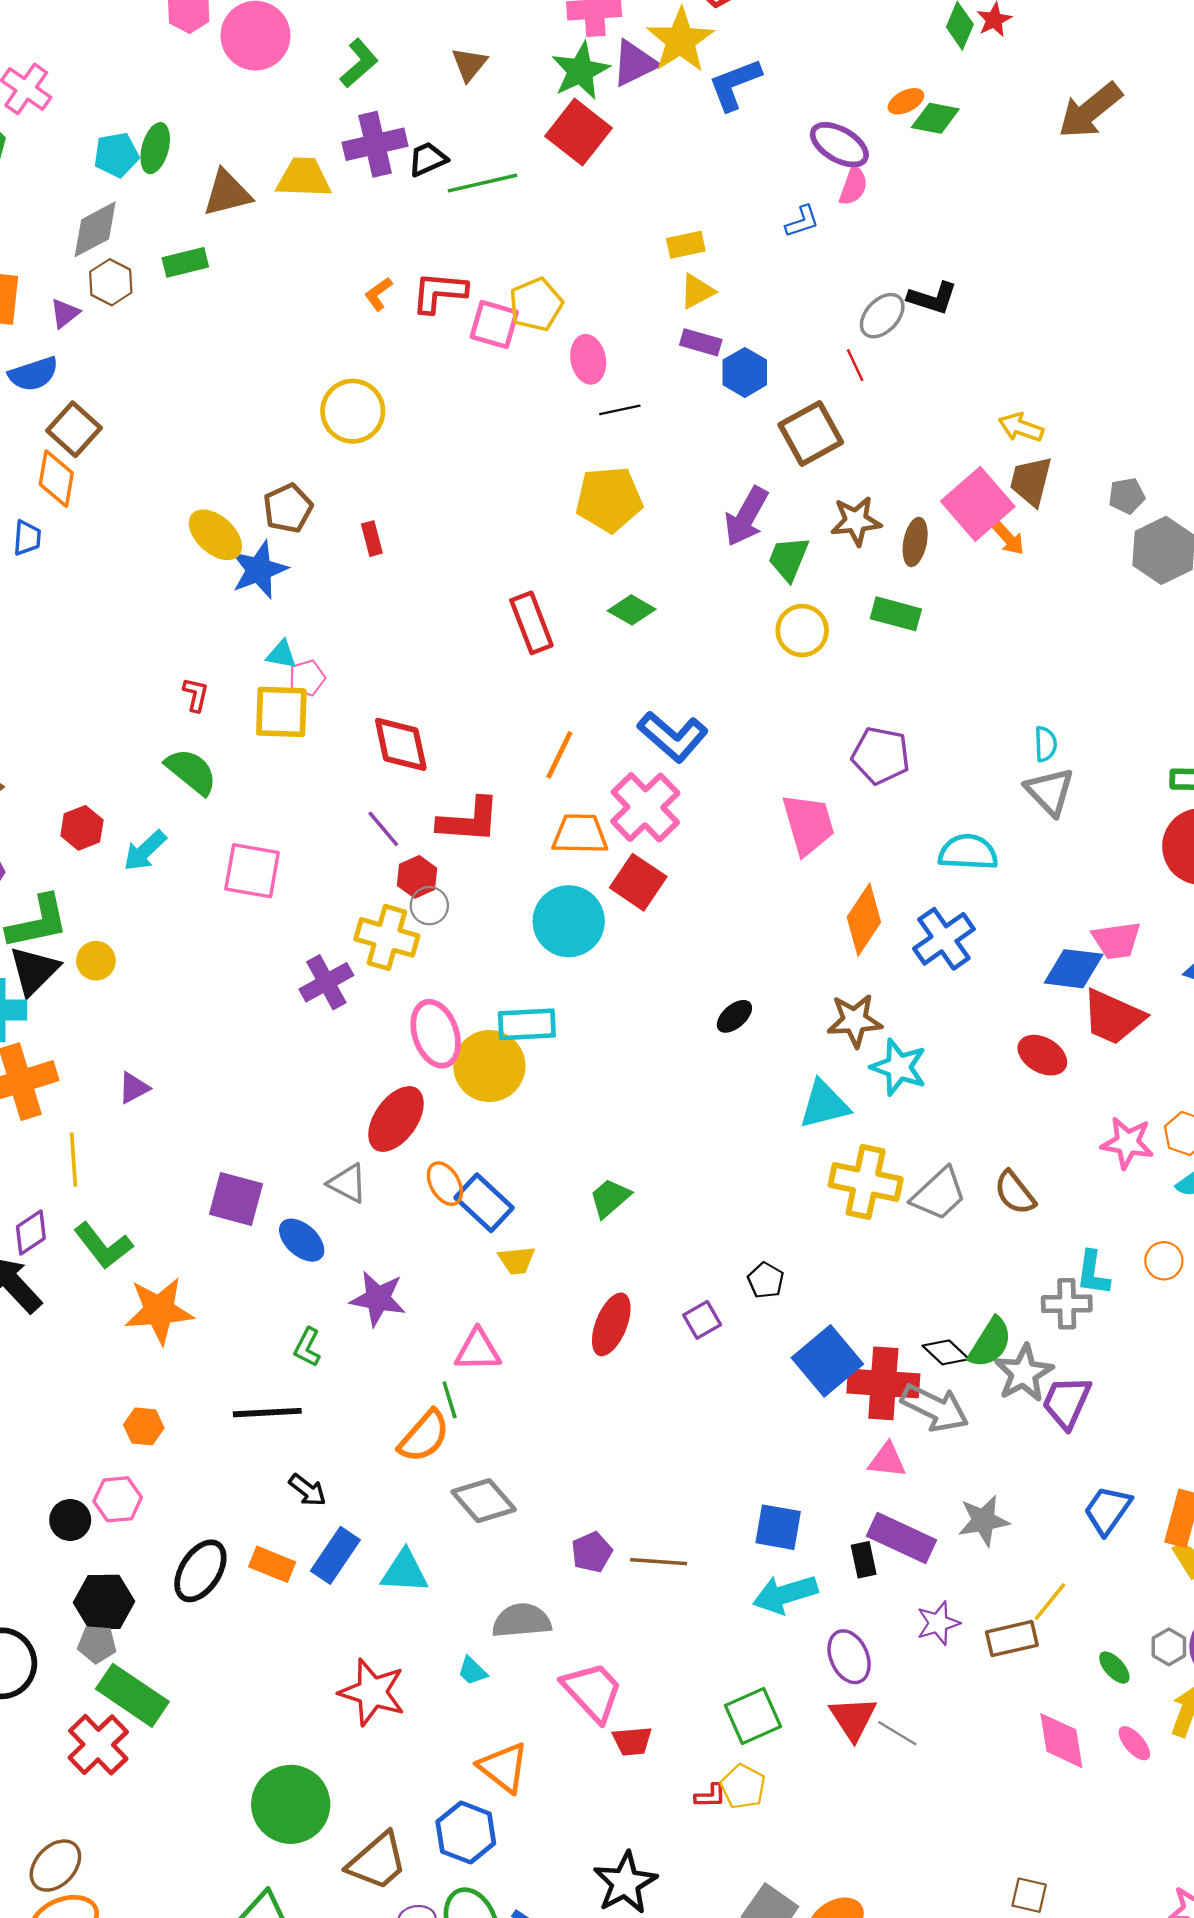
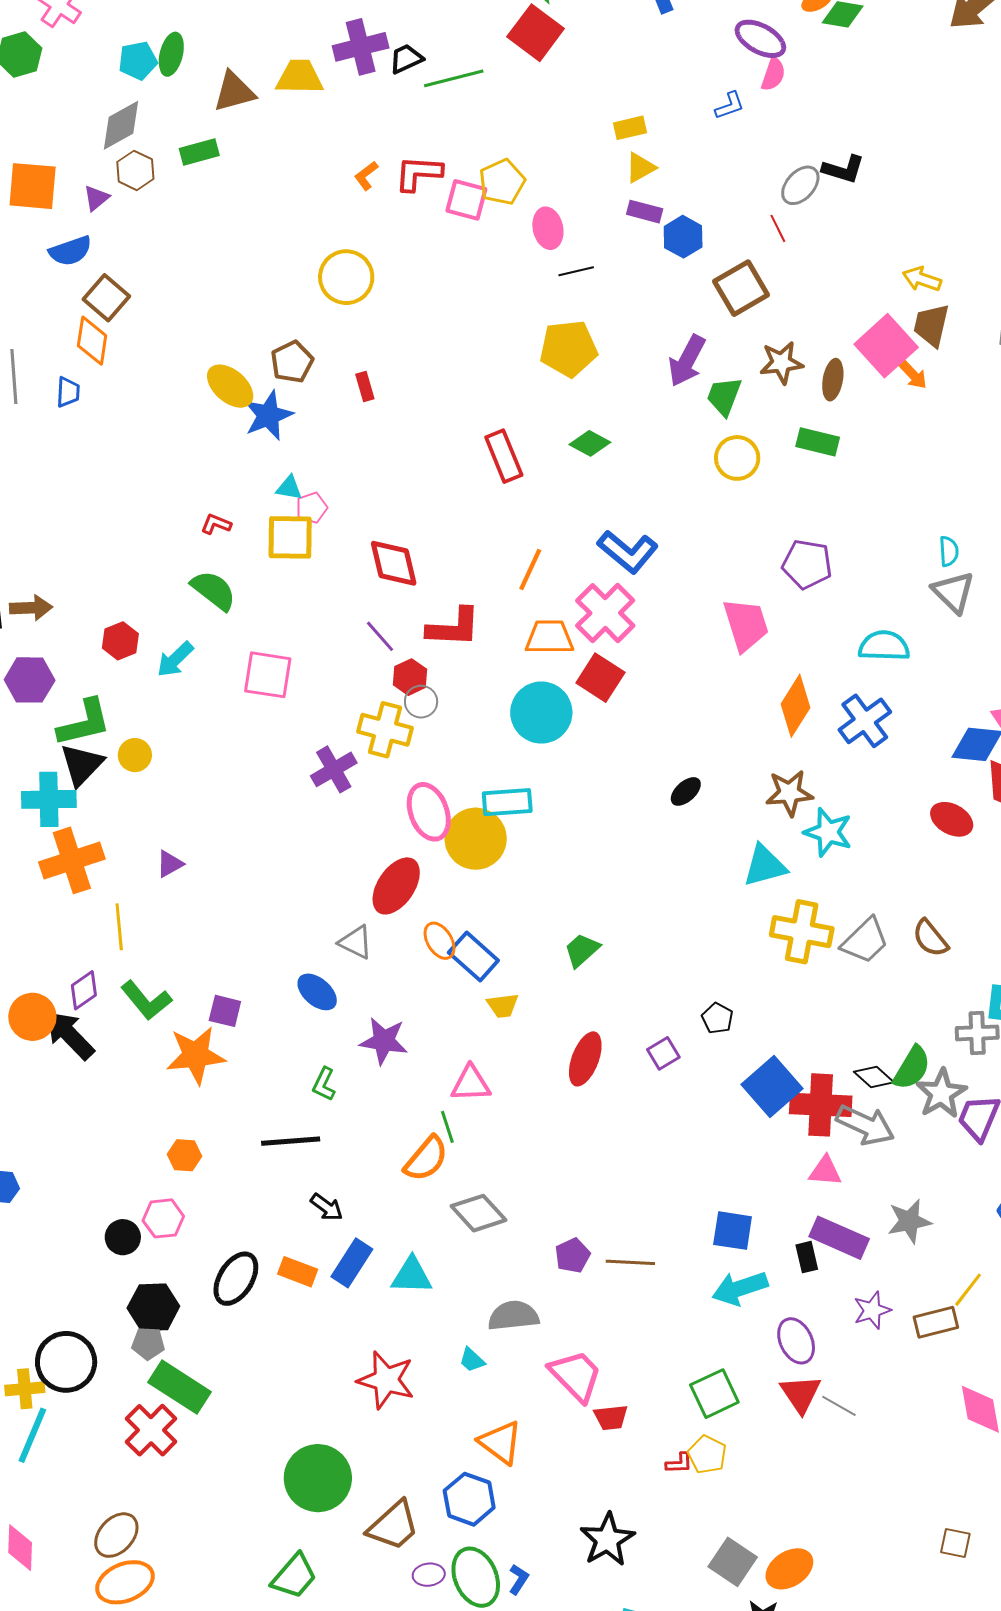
red L-shape: (196, 695) -> (216, 524), turned -80
purple square: (236, 1199) -> (225, 1011), moved, size x0.7

